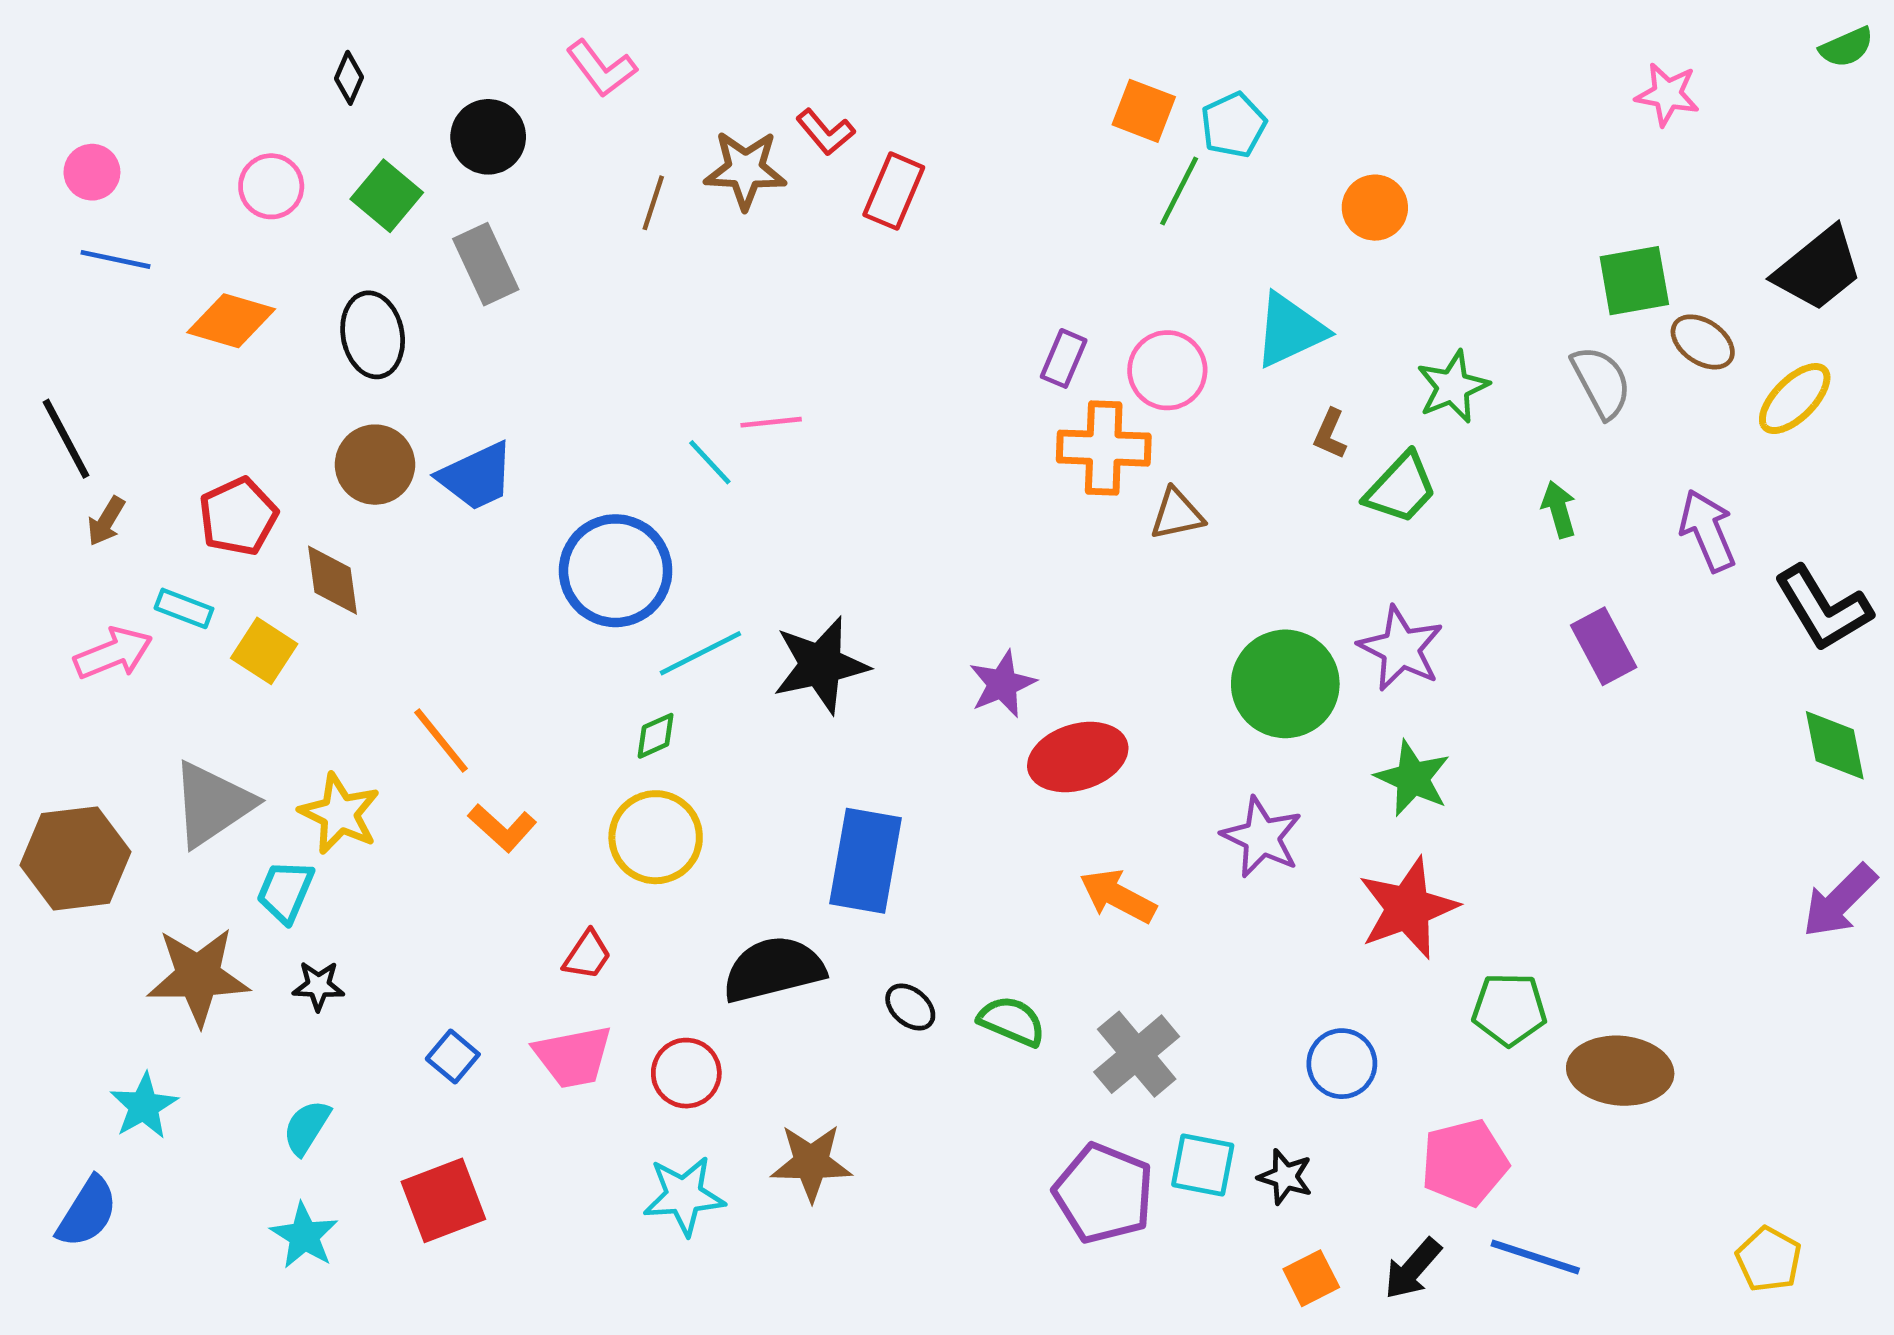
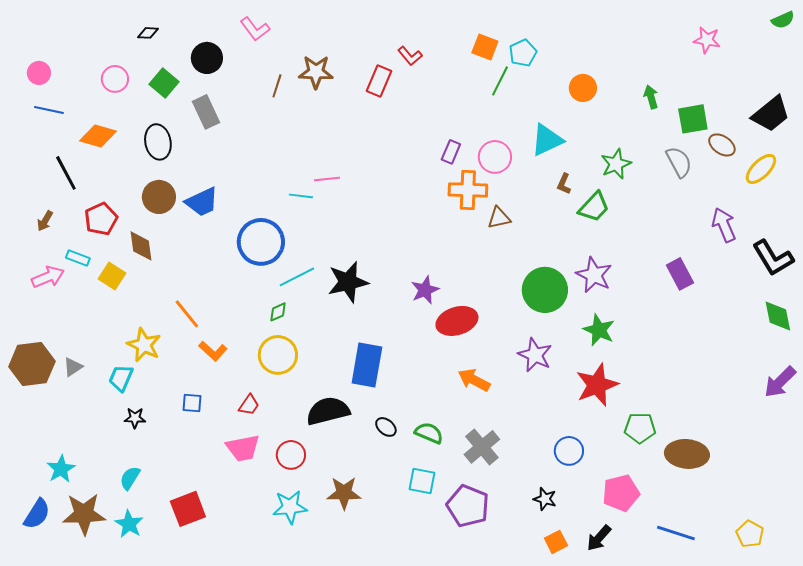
black diamond: (349, 78) -> (148, 33), turned 70
red L-shape: (825, 132) -> (410, 56), moved
black line: (66, 439) -> (66, 173), moved
cyan line: (710, 462) -> (301, 196), turned -40
green arrow: (1559, 509) -> (651, 97), moved
gray triangle: (212, 804) -> (73, 367), moved, size x0.5
brown star: (198, 976) -> (84, 514), moved
blue square: (453, 1057) -> (192, 403), moved, turned -35
cyan square: (1203, 1165) -> (422, 481), moved
blue line: (1535, 1257) -> (676, 533), moved

